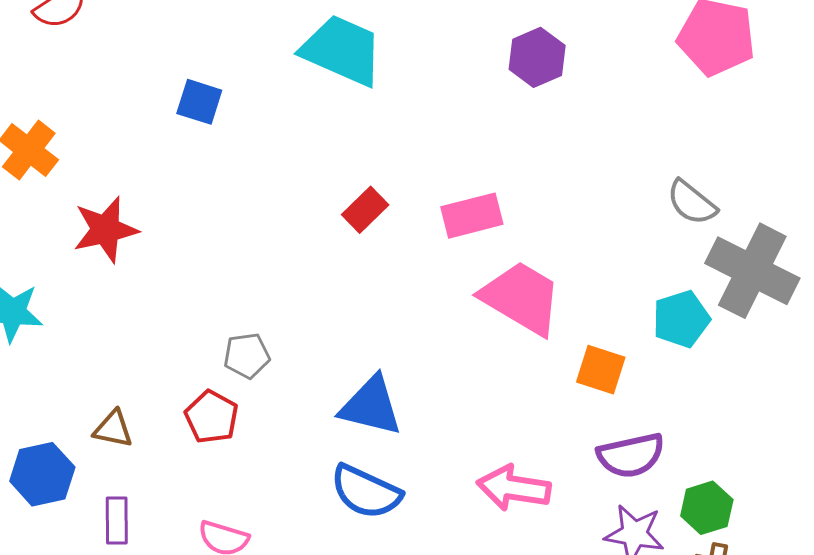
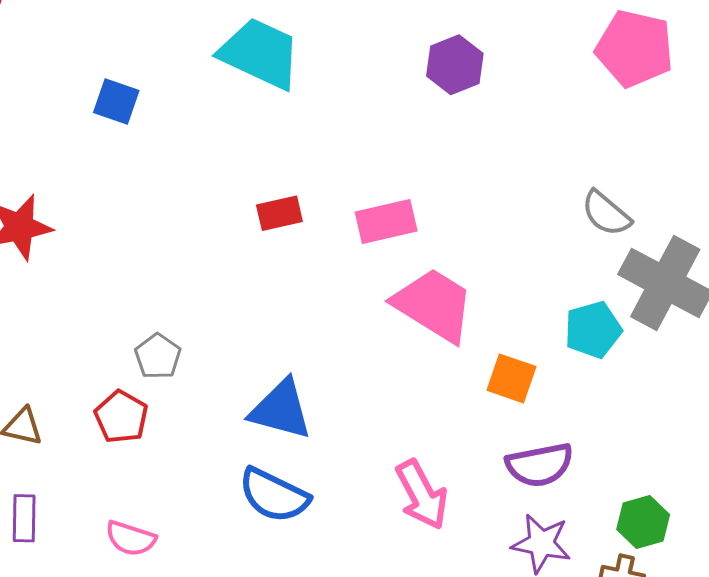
red rectangle: (365, 210) -> (279, 213), turned 30
gray pentagon: (247, 356) -> (158, 356), turned -30
pink arrow: (514, 488) -> (422, 495), turned -128
green hexagon: (707, 508) -> (643, 522), moved

